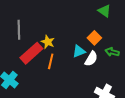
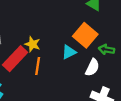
orange square: (94, 38) -> (85, 35), size x1.5
white semicircle: (91, 59) -> (92, 67), moved

